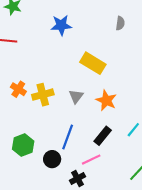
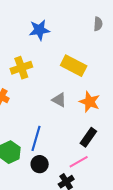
yellow cross: (43, 95) -> (21, 68), moved
gray triangle: (76, 96) -> (59, 100), turned -35
blue line: (68, 137) -> (36, 138), moved

